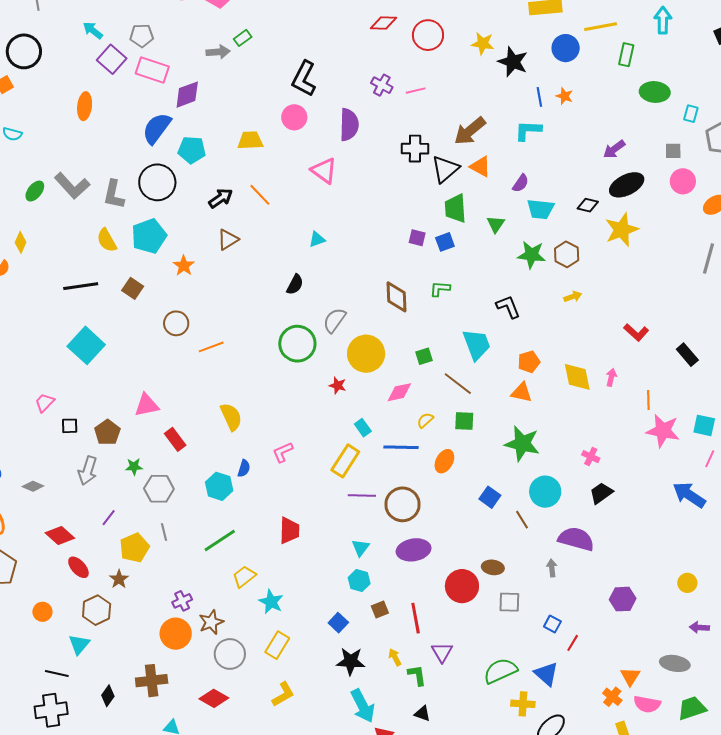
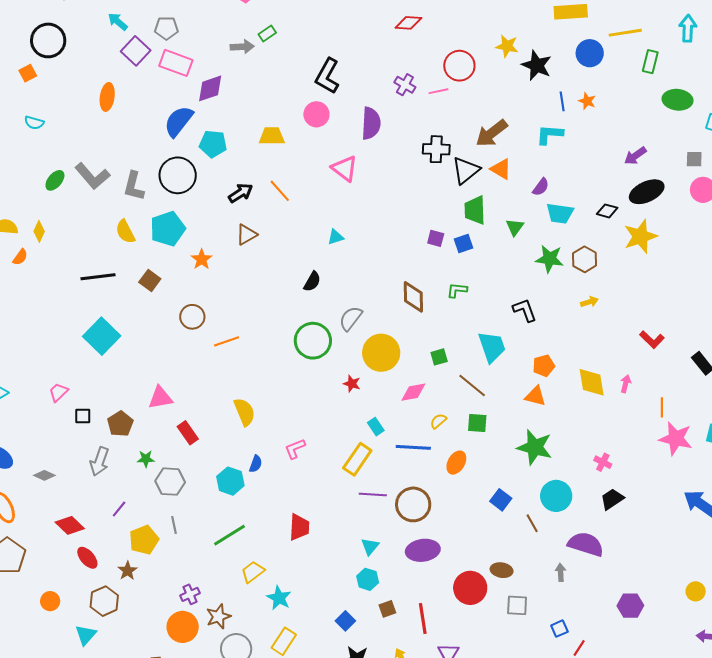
red circle: (428, 35) -> (459, 66), moved
blue square: (552, 624) -> (559, 629), turned 36

